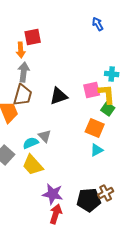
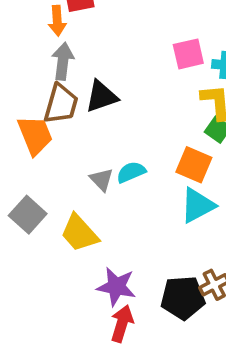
pink square: (92, 90) -> (188, 54), moved
black triangle: (59, 96) -> (102, 96), moved
cyan semicircle: (31, 143) -> (131, 172), moved
cyan triangle: (97, 150) -> (198, 205), size x1.5

